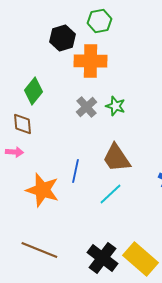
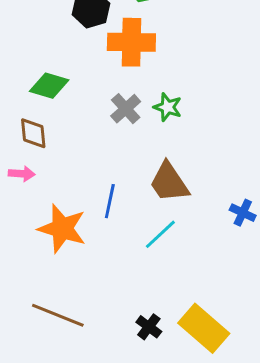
green diamond: (33, 91) -> (49, 86), turned 68
black cross: (102, 258) -> (149, 327), size x0.6

